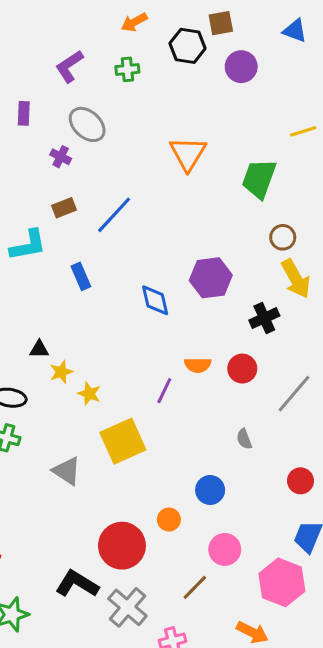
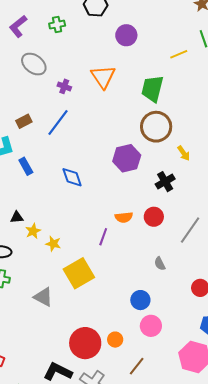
purple circle: (241, 67) -> (126, 35), moved
purple cross: (61, 157) -> (64, 86), moved
brown circle: (283, 237) -> (156, 127), moved, size x1.8
blue rectangle: (81, 276) -> (26, 166), moved
yellow arrow: (296, 279) -> (184, 153), size x0.6
blue diamond: (155, 300) -> (72, 177), moved
orange circle: (169, 520) -> (115, 340), moved
pink circle: (225, 549) -> (151, 326), moved

